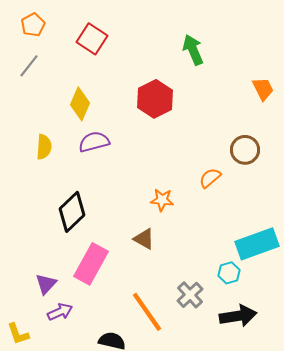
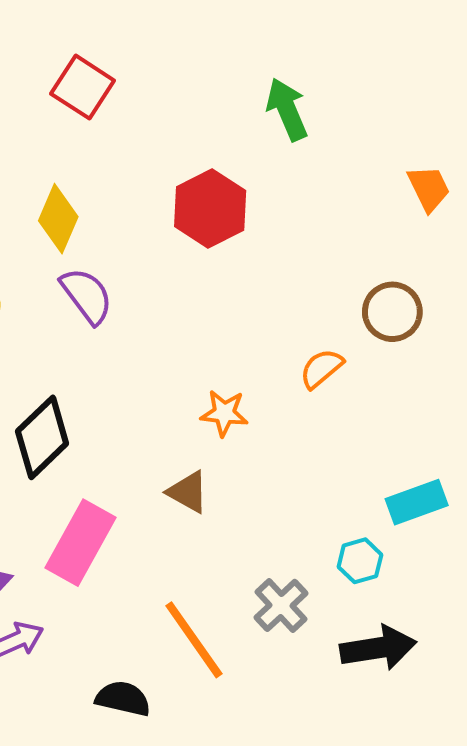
purple semicircle: (94, 142) -> (87, 296), turned 68
cyan rectangle: (257, 244) -> (417, 502), size x0.7

